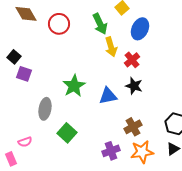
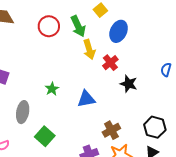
red circle: (59, 24) -> (49, 26), moved
green star: (74, 86) -> (52, 89), size x0.6
black star: (134, 86) -> (129, 84), moved

